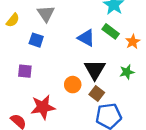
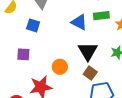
green rectangle: (111, 31) -> (101, 16), turned -42
orange circle: (73, 85) -> (60, 67), moved

